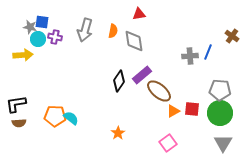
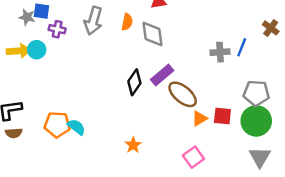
cyan circle: (38, 39) -> (37, 50), moved

